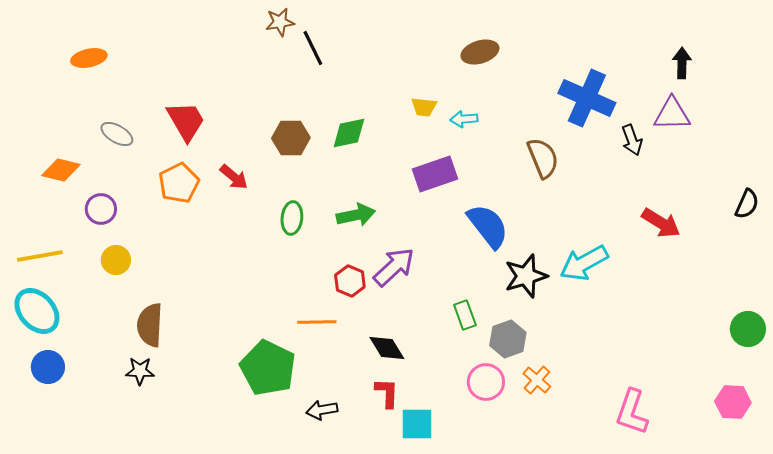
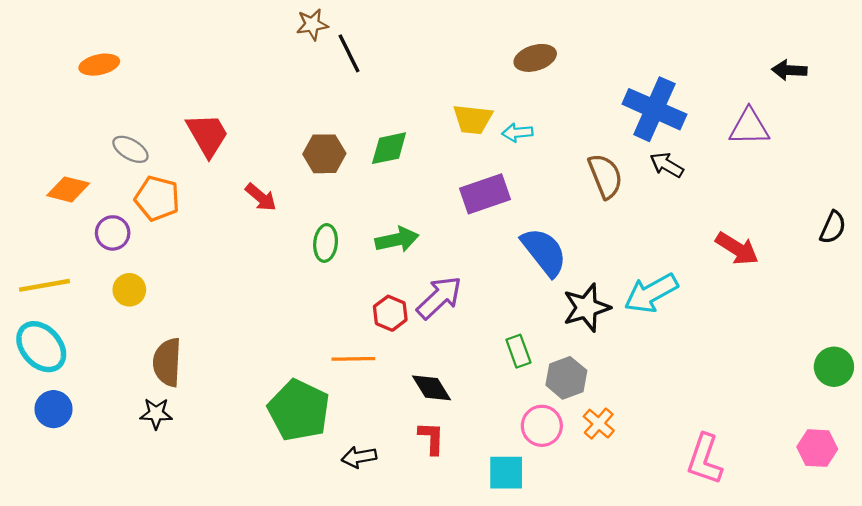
black arrow: (682, 63) -> (789, 70), moved, turned -88
yellow trapezoid: (424, 107) -> (473, 119), size x1.4
black arrow: (632, 140) -> (667, 165), moved, turned 140
orange pentagon: (179, 183) -> (157, 198), moved, turned -30
cyan square: (417, 424) -> (506, 473), moved

